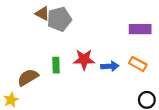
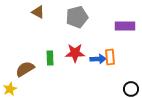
gray pentagon: (59, 19) -> (77, 17), moved
orange rectangle: (138, 64) -> (110, 57), moved, turned 56

